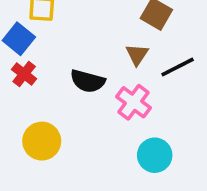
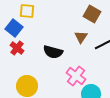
pink cross: (133, 102) -> (76, 76), moved

